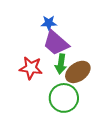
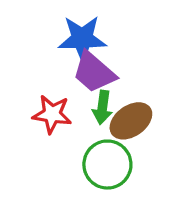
blue star: (49, 23) -> (82, 39), size x1.8

